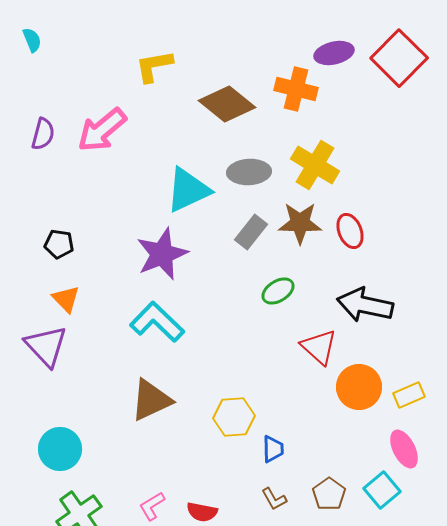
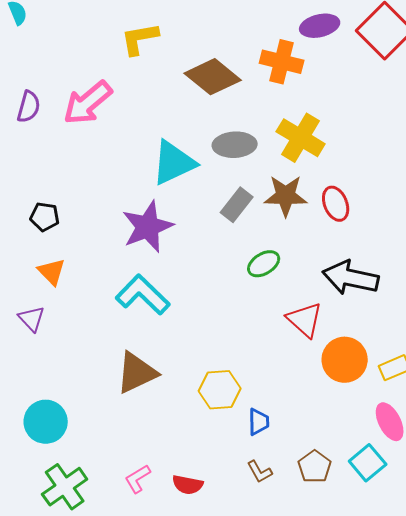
purple triangle: (46, 346) -> (32, 319), size x0.6

